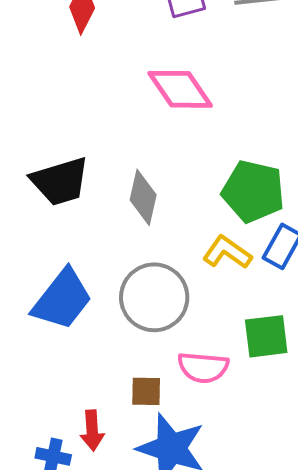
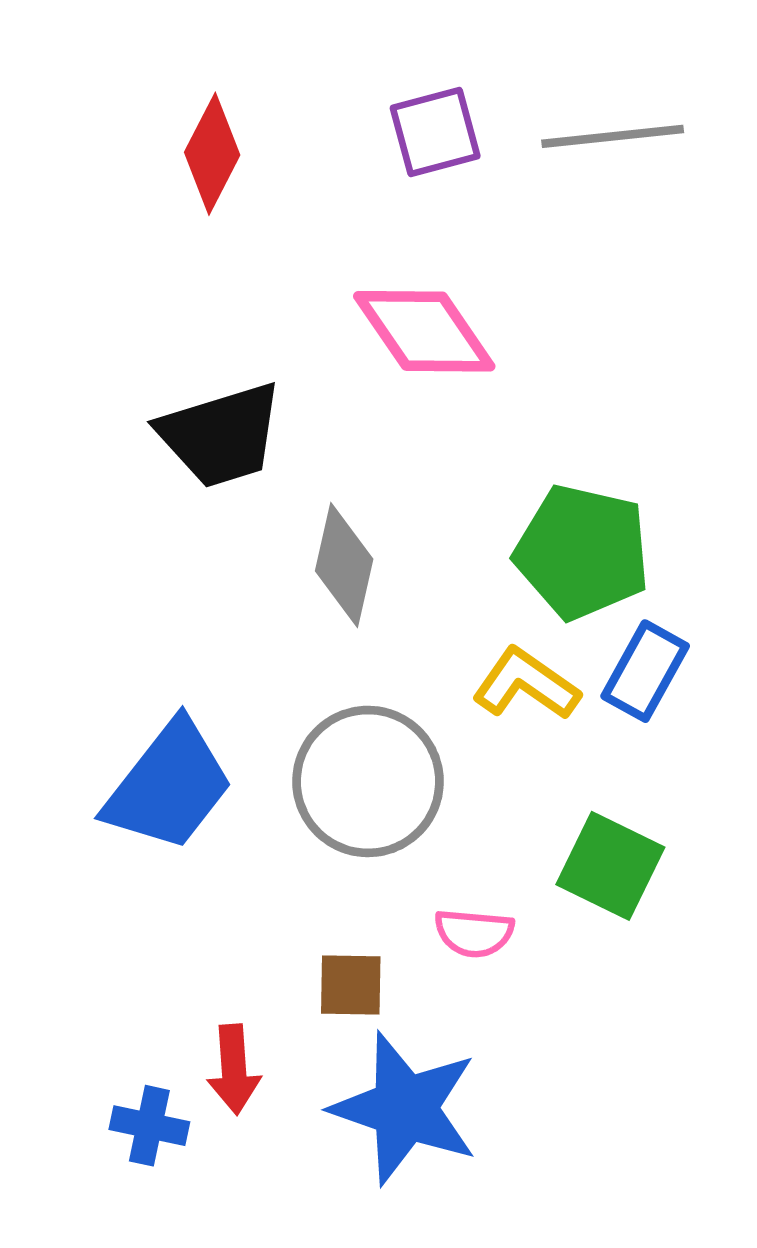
black trapezoid: (60, 181) -> (221, 435), moved
green square: (266, 336) -> (610, 866), turned 33
pink semicircle: (203, 367) -> (474, 933), size x0.7

